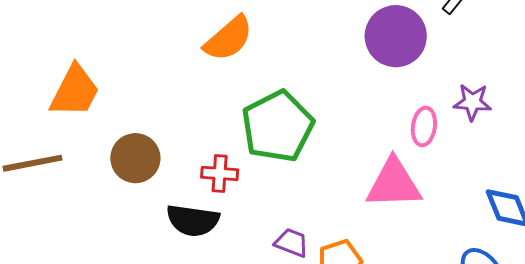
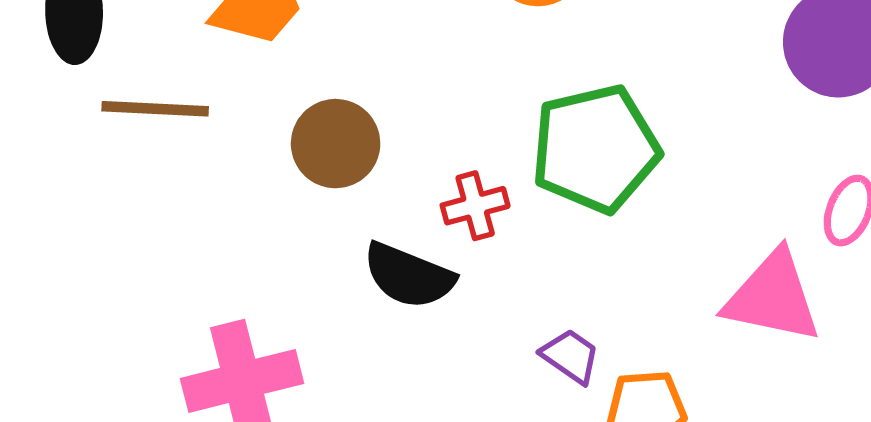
red cross: (220, 173) -> (475, 206), turned -33

